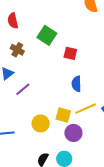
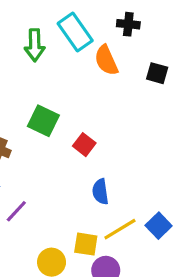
red square: (70, 53) -> (84, 145), turned 32

